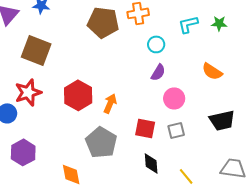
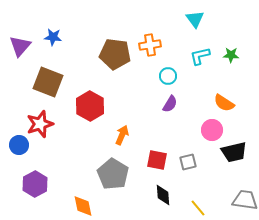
red hexagon: (78, 95) -> (90, 106), moved
pink circle: (174, 98) -> (212, 130), moved

